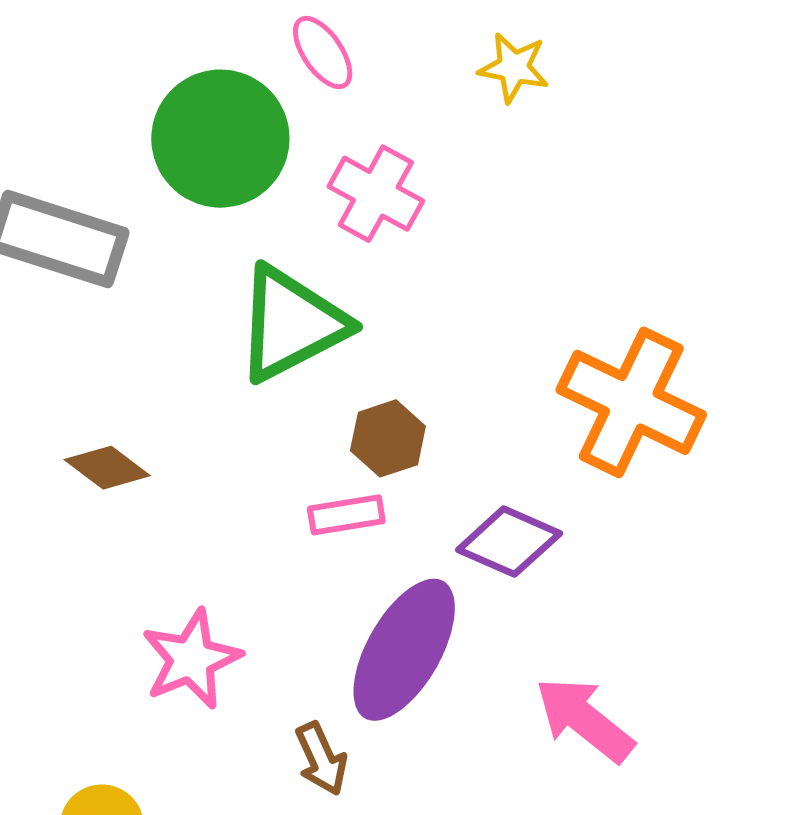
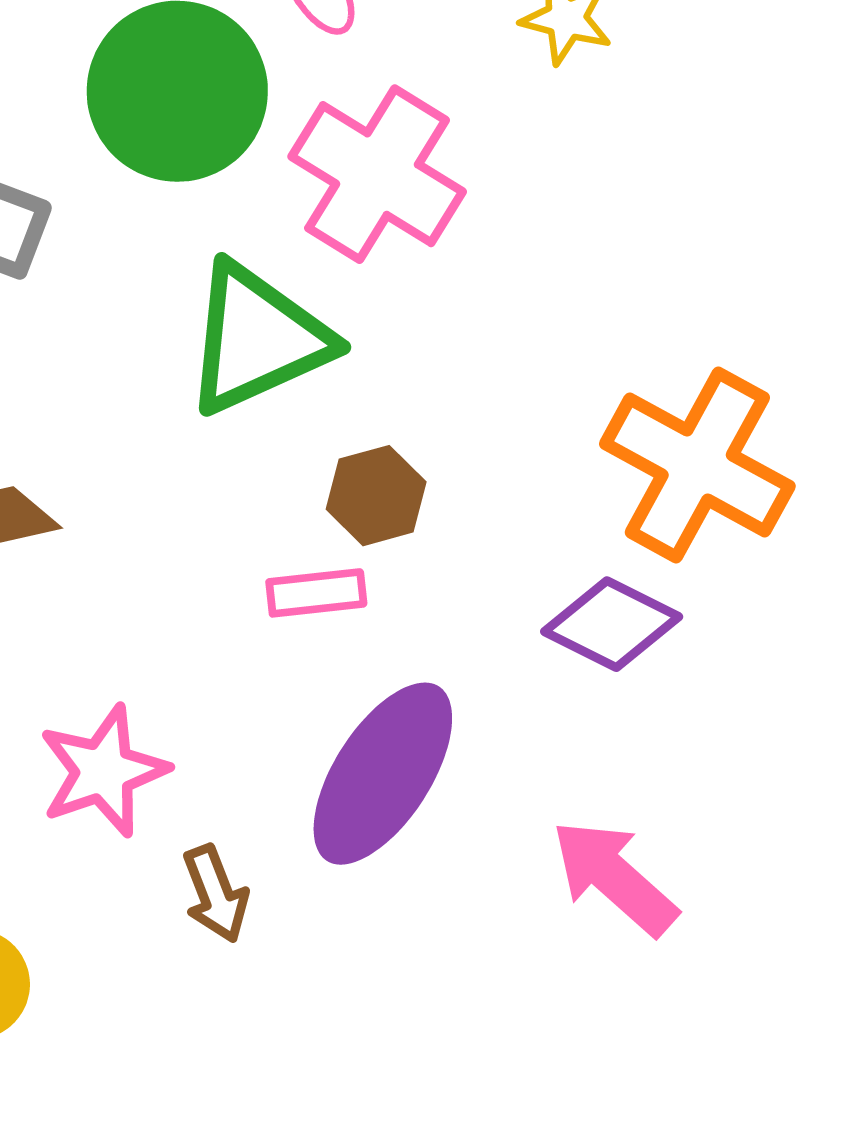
pink cross: (376, 194) -> (377, 174), size x1.4
purple diamond: (509, 542) -> (612, 624), moved
brown arrow: (321, 759) -> (216, 894), moved

